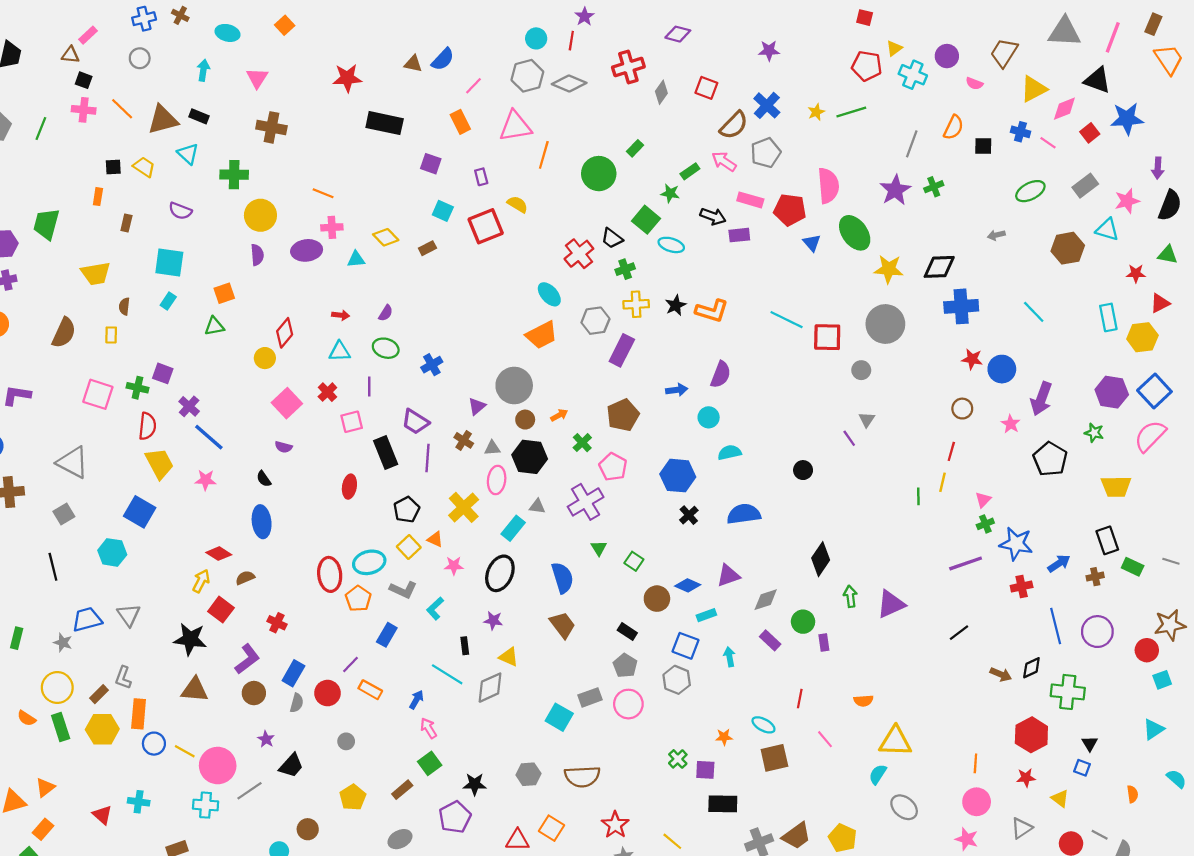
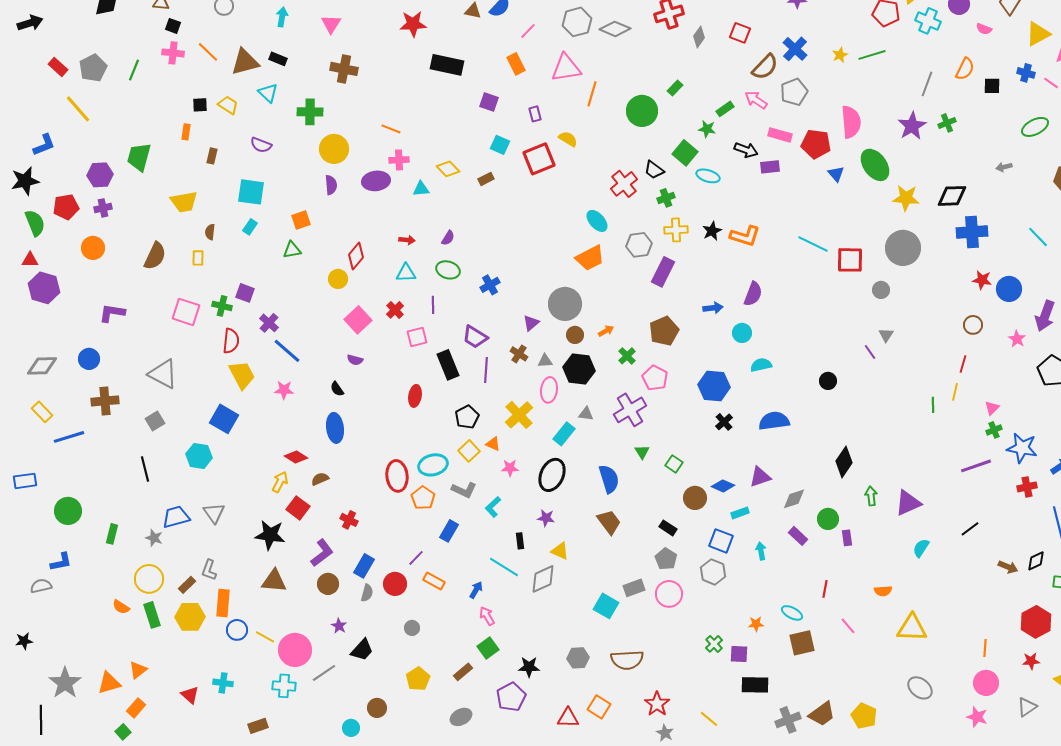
cyan semicircle: (878, 774) -> (921, 548), moved

